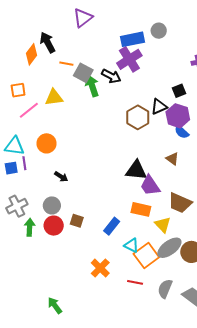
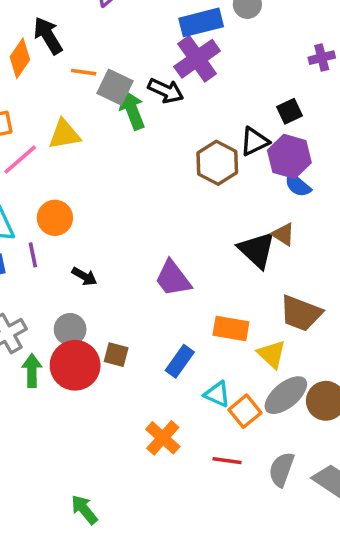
purple line: (24, 163) -> (33, 255), moved
black triangle: (136, 170) -> (257, 250), moved, turned 40
purple trapezoid: (150, 186) -> (173, 278), moved
red circle: (54, 226) -> (75, 365), size x1.4
orange square: (146, 255) -> (245, 411), size x0.7

